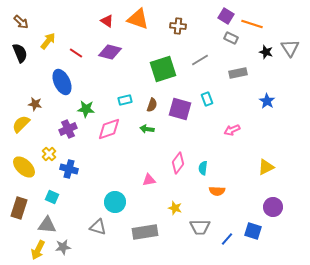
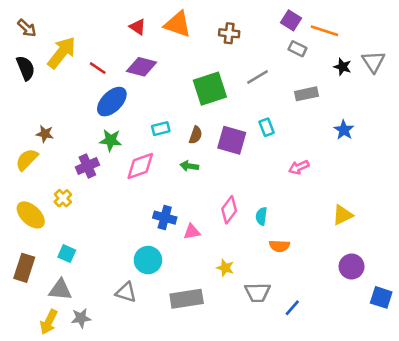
yellow arrow: (48, 41) -> (62, 53), size x1.5
blue ellipse: (62, 82) -> (112, 102), moved, turned 70
blue cross: (69, 169) -> (165, 218), moved
blue square: (253, 231) -> (381, 297), moved

